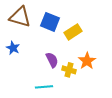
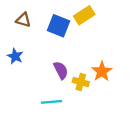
brown triangle: (20, 17) -> (23, 20), size x0.6
yellow rectangle: (73, 32) -> (84, 15), moved

